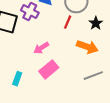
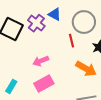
red line: (68, 22) -> (71, 41), turned -48

